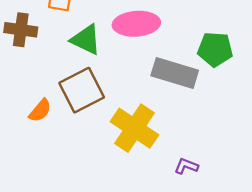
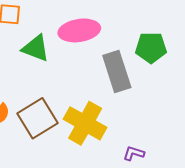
gray rectangle: (175, 73) -> (117, 71), turned 60
brown square: (82, 90) -> (37, 118), moved

